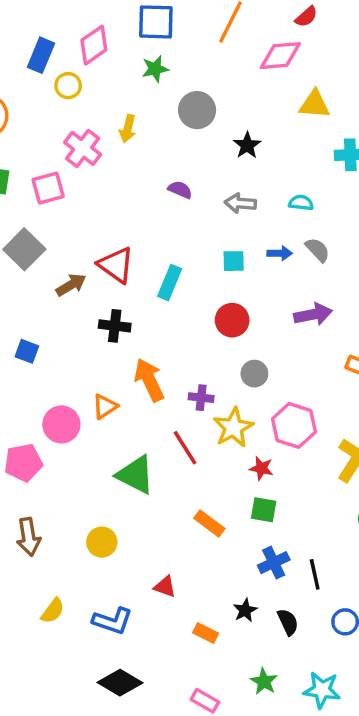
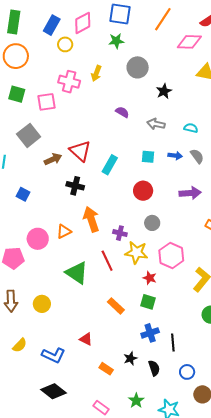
pink cross: (83, 148) -> (69, 82), turned -30
yellow star: (233, 428) -> (136, 253), turned 30
yellow circle: (102, 542) -> (42, 304), moved

